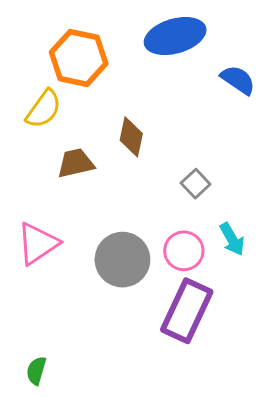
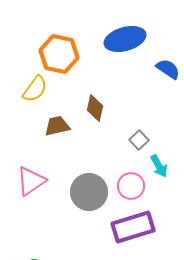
cyan arrow: (232, 239) -> (159, 166), moved
purple rectangle: (187, 311) -> (133, 227), turned 48

